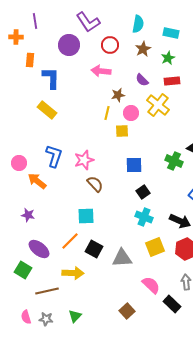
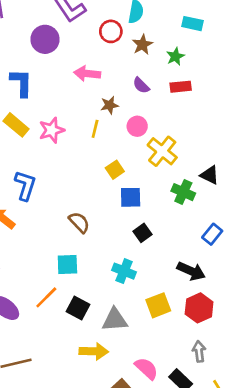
cyan rectangle: (171, 33) -> (192, 24), moved
red circle: (110, 45) -> (111, 31), moved
yellow cross: (158, 105) -> (162, 151), moved
pink circle: (131, 113) -> (137, 126), moved
yellow square: (122, 131) -> (115, 170), moved, turned -32
pink star: (84, 160) -> (52, 130), moved
cyan cross: (144, 217) -> (124, 271), moved
yellow arrow: (73, 273) -> (94, 351), moved
pink semicircle: (151, 285) -> (146, 369), moved

